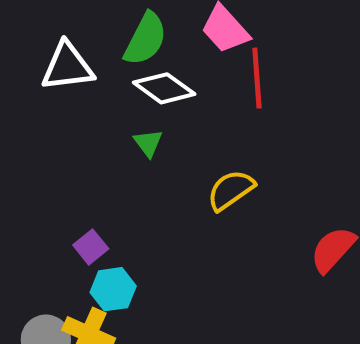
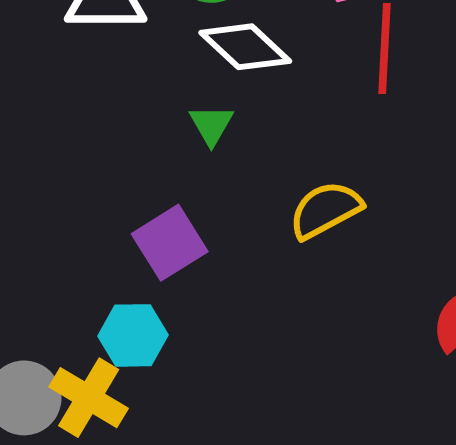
purple square: (91, 247) -> (170, 243), moved, size x1.4

